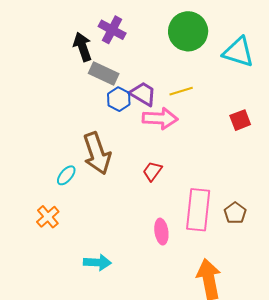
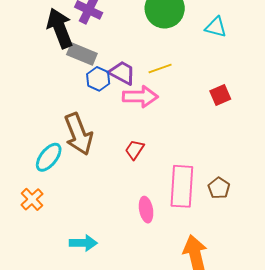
black arrow: (82, 47) -> (60, 28), size x1.4
cyan triangle: (238, 52) -> (216, 27), size x0.7
cyan ellipse: (66, 175) -> (49, 157), size x1.4

